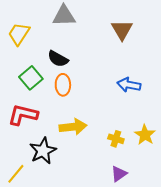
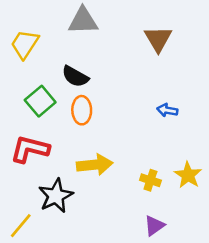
blue arrow: (129, 85) -> (167, 110), size x0.7

